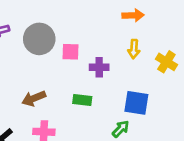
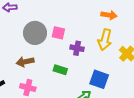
gray circle: (39, 39) -> (35, 33), moved
yellow arrow: (134, 49) -> (105, 40), size x1.5

